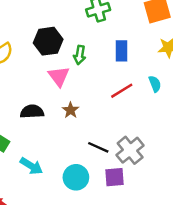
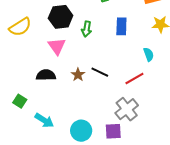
pink triangle: (59, 76) -> (57, 46), moved
red line: (122, 91) -> (134, 78), moved
black line: (98, 147) -> (100, 72), moved

